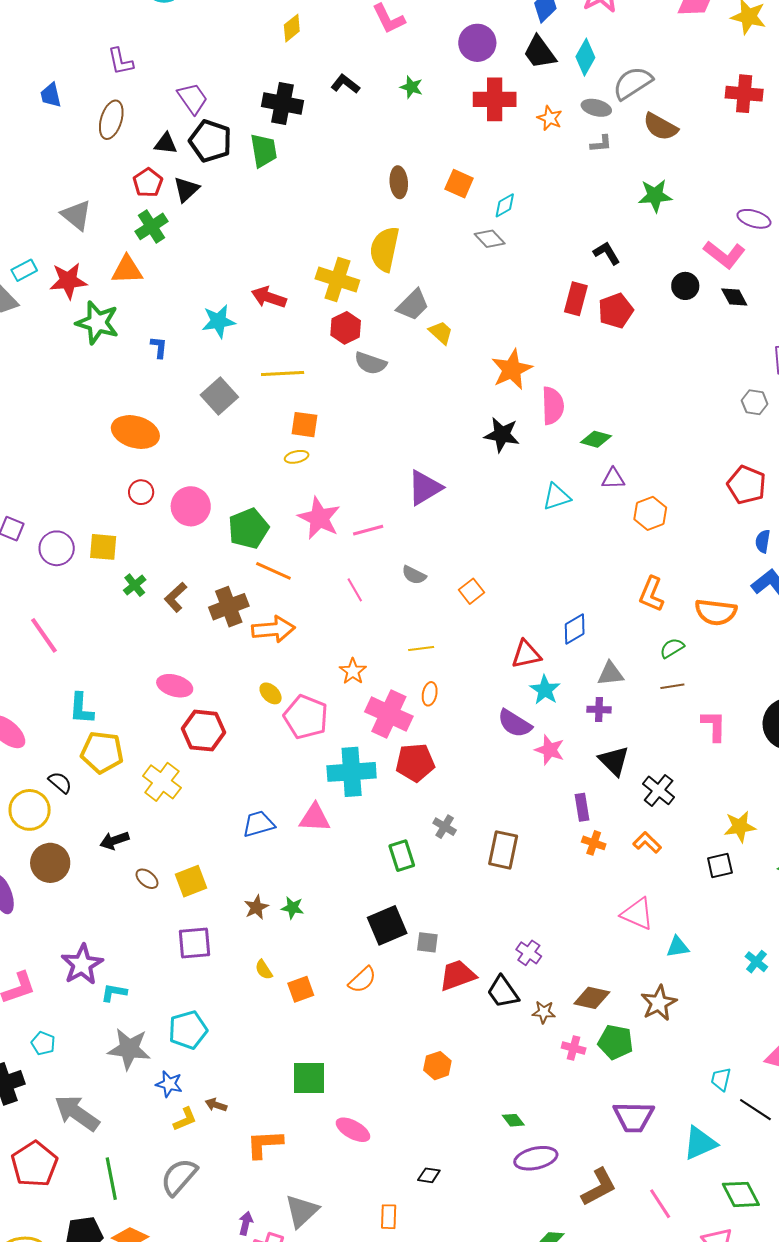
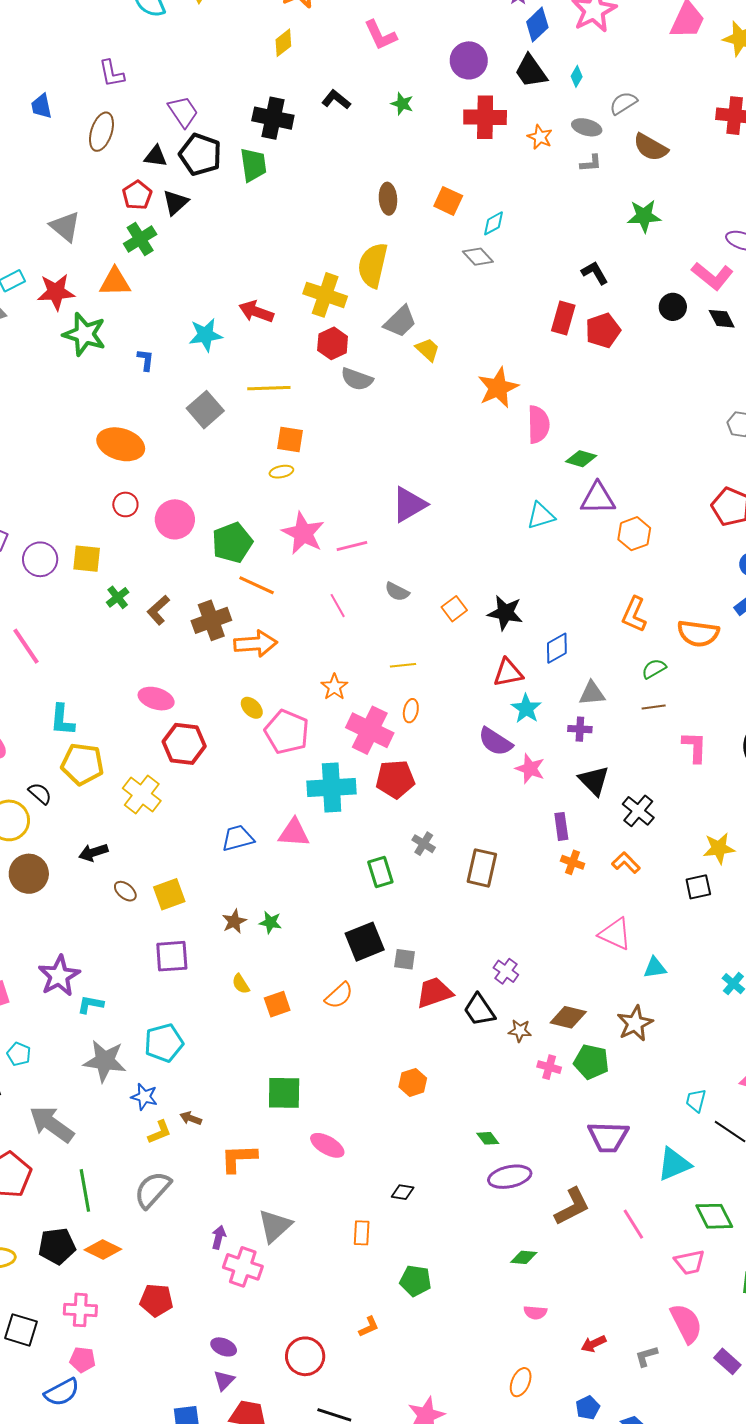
cyan diamond: (585, 57) -> (577, 76), size x0.6
gray semicircle: (633, 83) -> (623, 103), size x0.7
black star: (502, 435) -> (505, 613), moved
purple triangle: (613, 479) -> (598, 498), size x1.5

